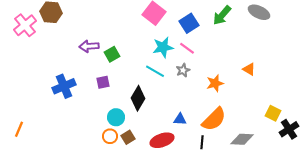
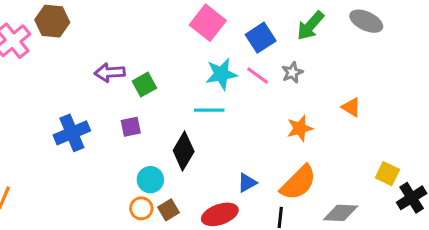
gray star: (183, 70) -> (292, 72), moved
cyan line: (155, 71) -> (209, 110), turned -30
blue triangle: (180, 119) -> (247, 183), turned -32

